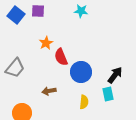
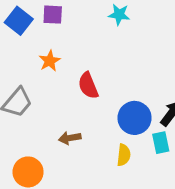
orange star: (46, 43) -> (50, 61), moved
blue circle: (81, 72) -> (135, 118), moved

